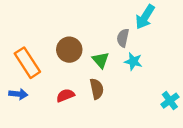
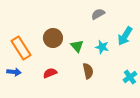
cyan arrow: (145, 17) -> (125, 36), moved
gray semicircle: (123, 38) -> (98, 14), moved, turned 48
brown semicircle: (97, 89) -> (88, 71), moved

